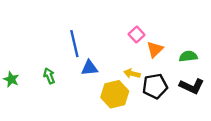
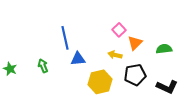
yellow arrow: (132, 74) -> (115, 55), moved
black L-shape: (192, 86) -> (167, 87), moved

